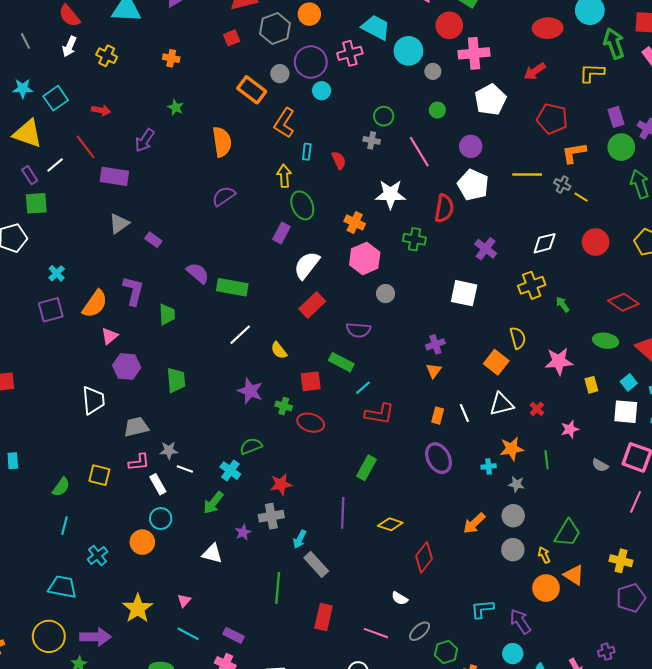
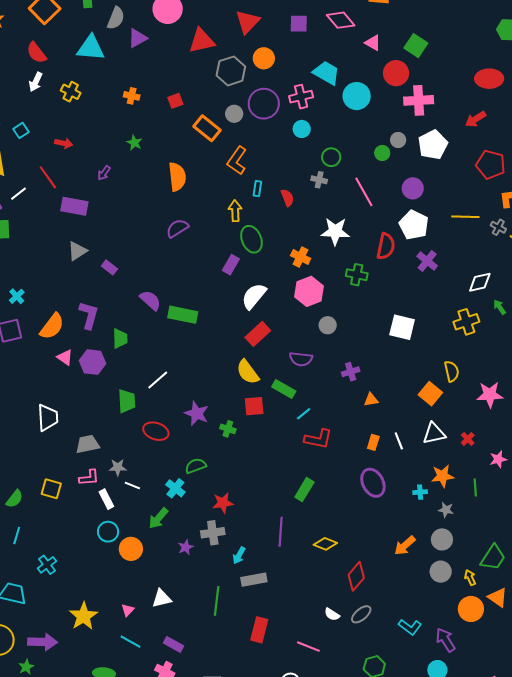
red square: (232, 38) -> (175, 101), moved
gray circle: (433, 71) -> (398, 140), moved
cyan circle: (322, 91) -> (302, 129), moved
cyan square: (56, 98) -> (21, 130), size x0.7
purple arrow: (145, 140) -> (104, 173), size x0.7
purple cross: (486, 249) -> (427, 261), moved
green arrow: (563, 304) -> (500, 307), moved
white line: (240, 335) -> (158, 380), moved
pink triangle: (110, 336) -> (65, 357), turned -48
purple cross: (435, 344) -> (351, 372), moved
yellow semicircle: (279, 350) -> (248, 372), moved, size x1.5
purple hexagon: (127, 366) -> (93, 362), moved
orange triangle: (434, 371) -> (371, 400), turned 42
red ellipse: (311, 423) -> (156, 431), moved
orange circle: (142, 542) -> (131, 549), moved
white triangle: (212, 554) -> (162, 598), moved, turned -30
gray rectangle: (316, 564) -> (254, 580), turned -60
cyan L-shape: (482, 609) -> (410, 627), turned -140
gray ellipse: (420, 631) -> (361, 614), moved

